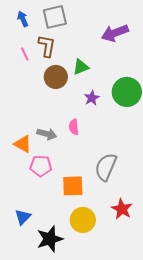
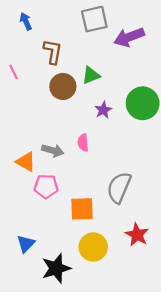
gray square: (55, 17) -> (94, 19), moved
pink line: (25, 54) -> (13, 72), moved

